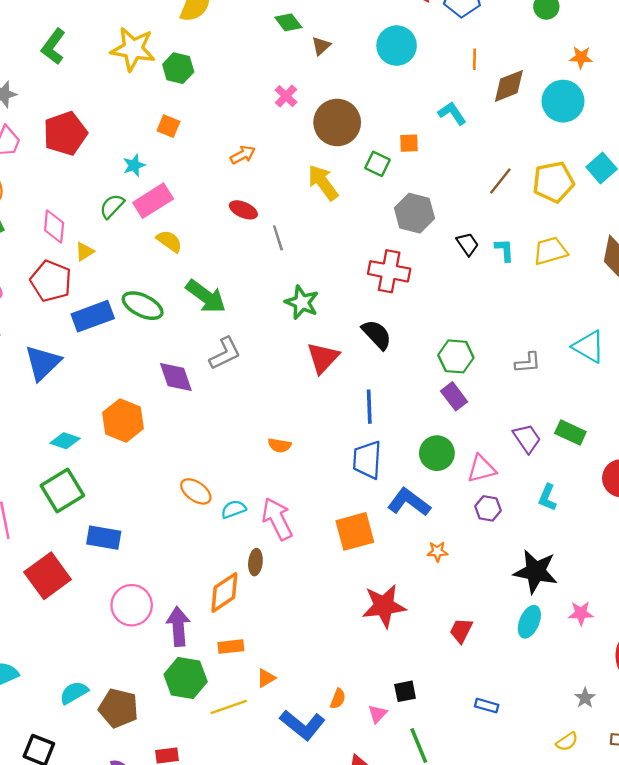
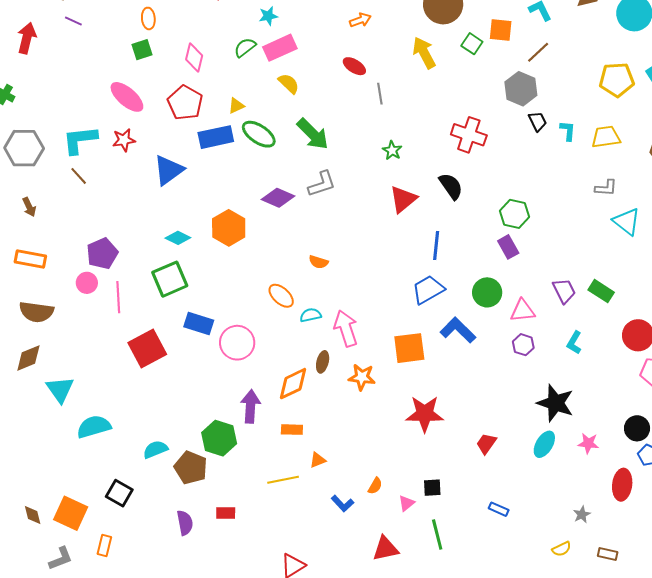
orange square: (409, 143) -> (501, 30), size x1.4
brown line: (500, 181) -> (538, 52), moved
gray hexagon: (414, 213) -> (521, 89), moved
yellow triangle: (85, 252) -> (236, 106), moved
green star: (302, 302) -> (392, 150), size x0.7
gray L-shape: (528, 363) -> (606, 188), moved
purple diamond: (176, 377) -> (278, 198), turned -56
orange semicircle: (280, 445) -> (318, 262), moved
blue trapezoid: (367, 460) -> (428, 290), turned 48
orange star: (437, 552) -> (362, 377), moved, size x1.5
pink circle: (132, 605) -> (237, 343), moved
green hexagon: (186, 678) -> (219, 438), moved
blue L-shape: (303, 725) -> (343, 504), size x0.6

